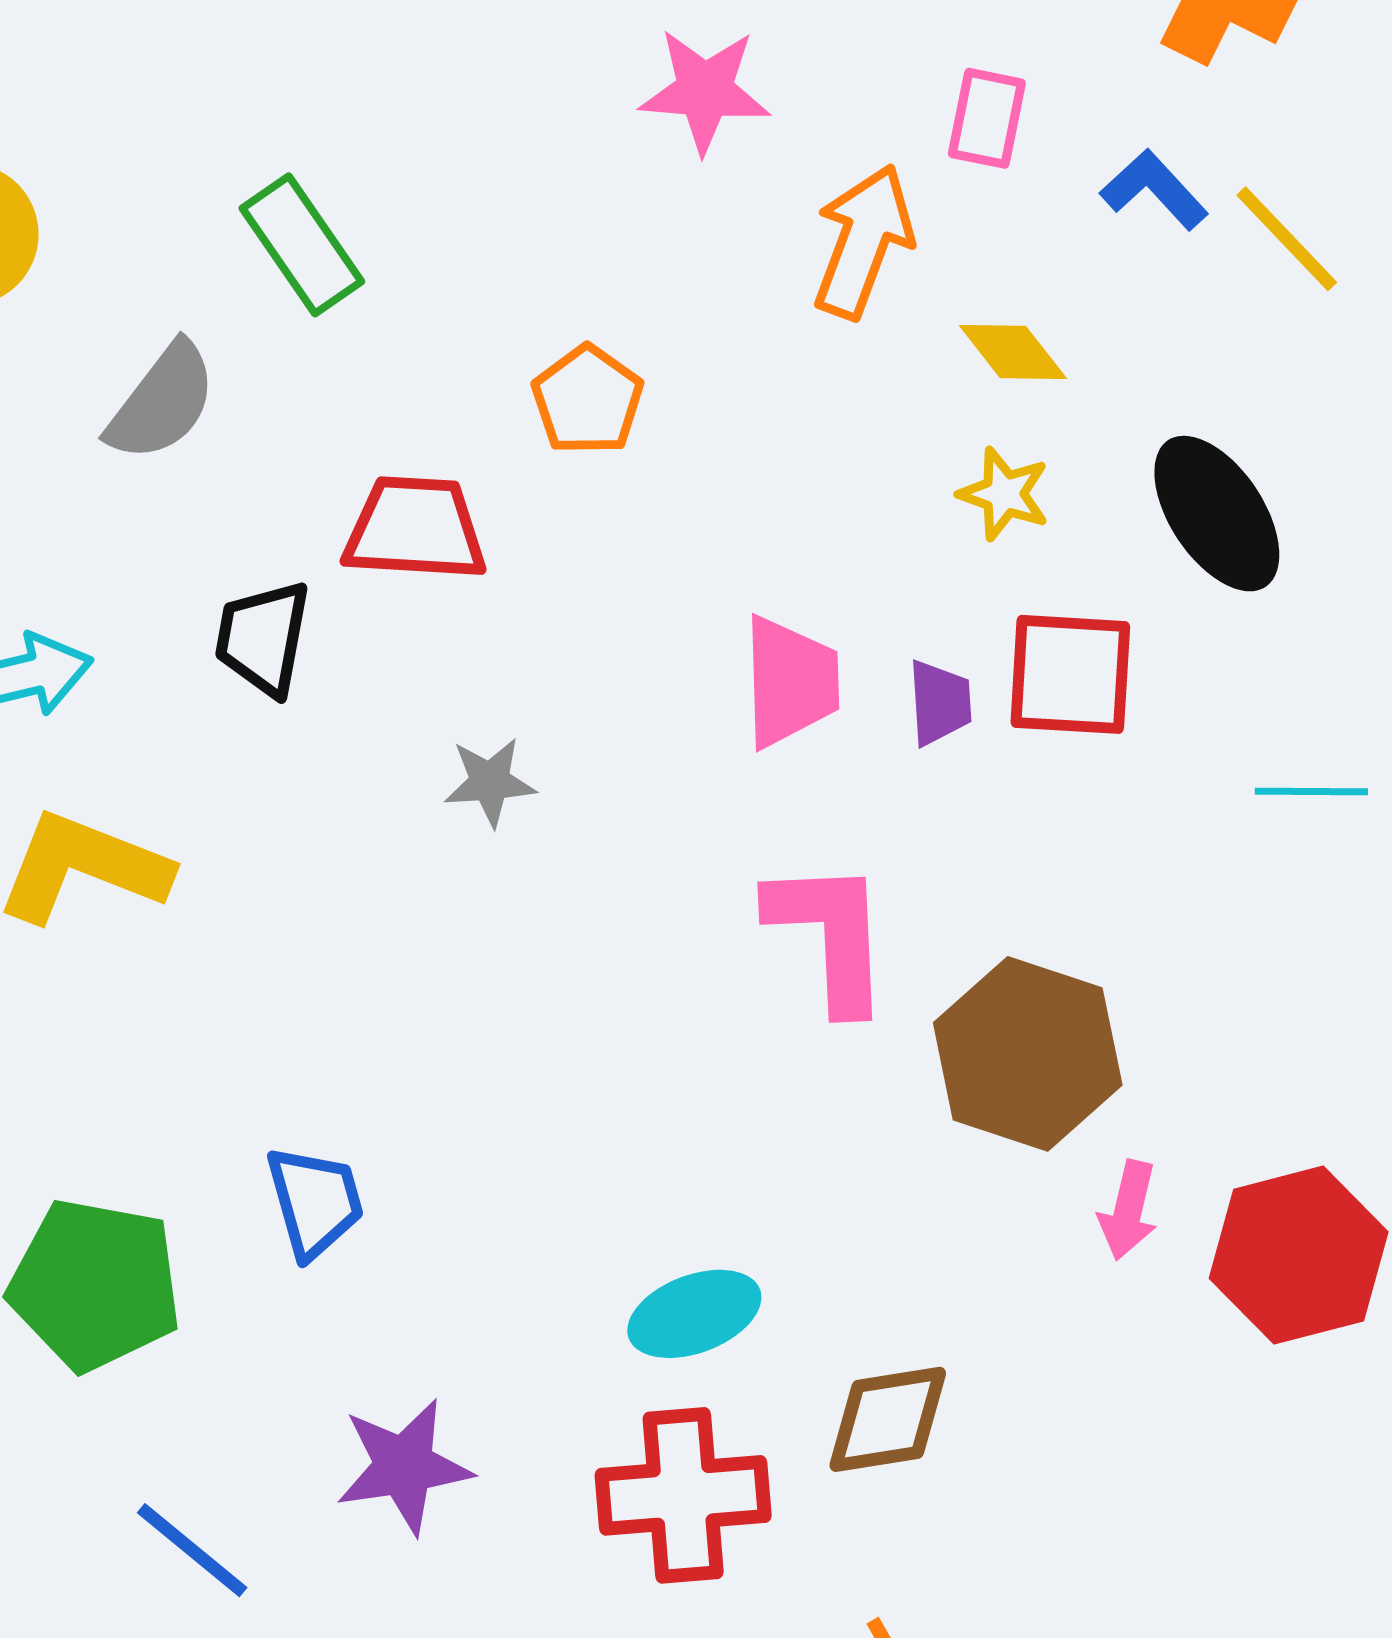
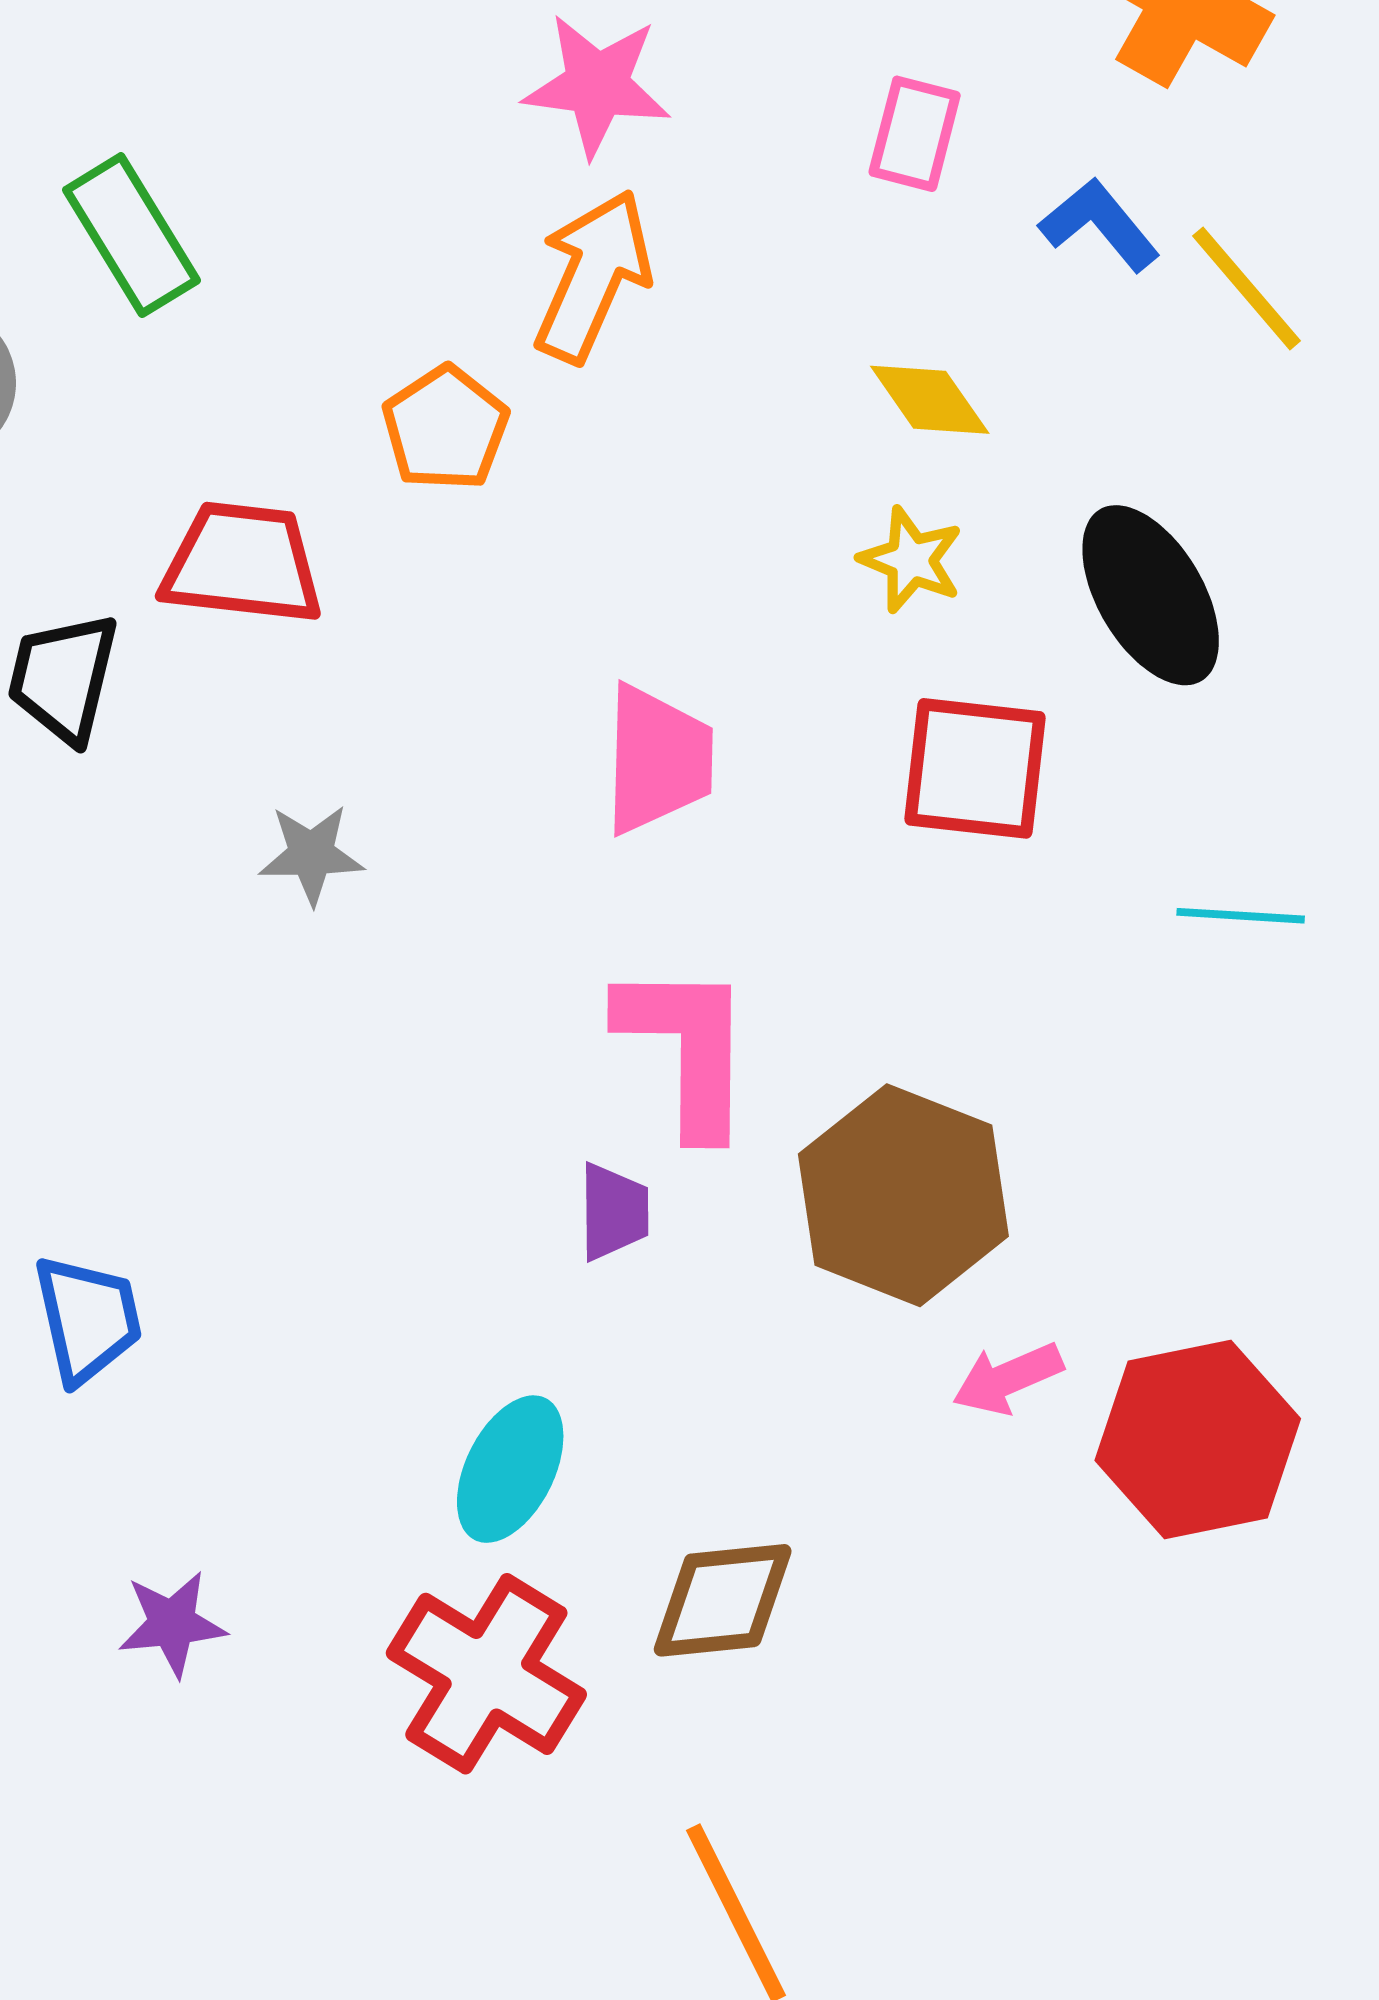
orange arrow: (863, 241) -> (593, 276), moved
purple trapezoid: (940, 703) -> (614, 1212), moved
pink arrow: (1128, 1210) -> (1008, 1378), turned 50
cyan ellipse: (694, 1314) -> (510, 1469), turned -46
purple star: (404, 1466) -> (172, 1624), size x0.7
red cross: (683, 1495) -> (486, 1674), turned 33

